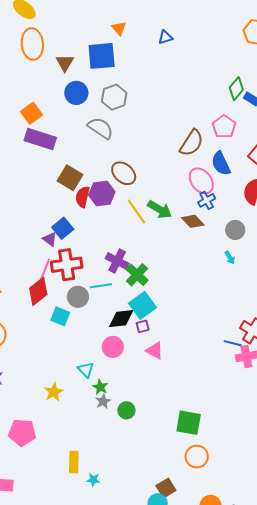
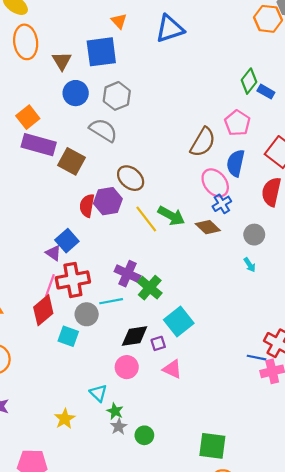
blue triangle: (165, 37) -> (170, 29), size x1.8
blue semicircle: (221, 164) -> (236, 163), turned 40
brown square: (70, 178) -> (72, 161), moved
cyan square: (142, 305) -> (179, 322), moved

